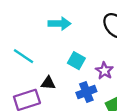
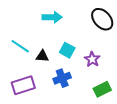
black triangle: (48, 83) -> (42, 56), moved
blue cross: (86, 92) -> (62, 78), moved

